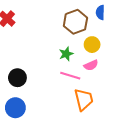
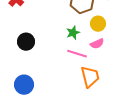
black circle: (17, 78) -> (26, 42), moved

